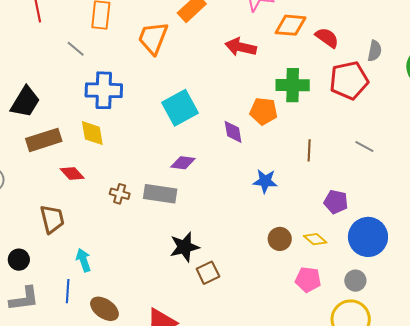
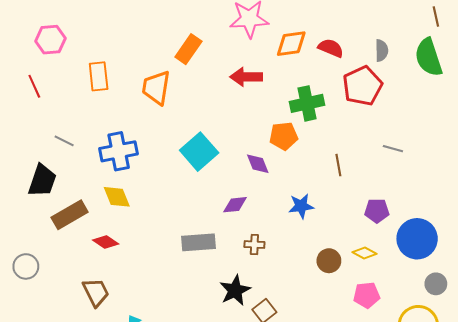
gray line: (76, 49) -> (64, 141), moved
purple diamond: (183, 163) -> (235, 205), moved
brown cross: (120, 194) -> (254, 245), moved
gray circle: (355, 281) -> (436, 284), moved

